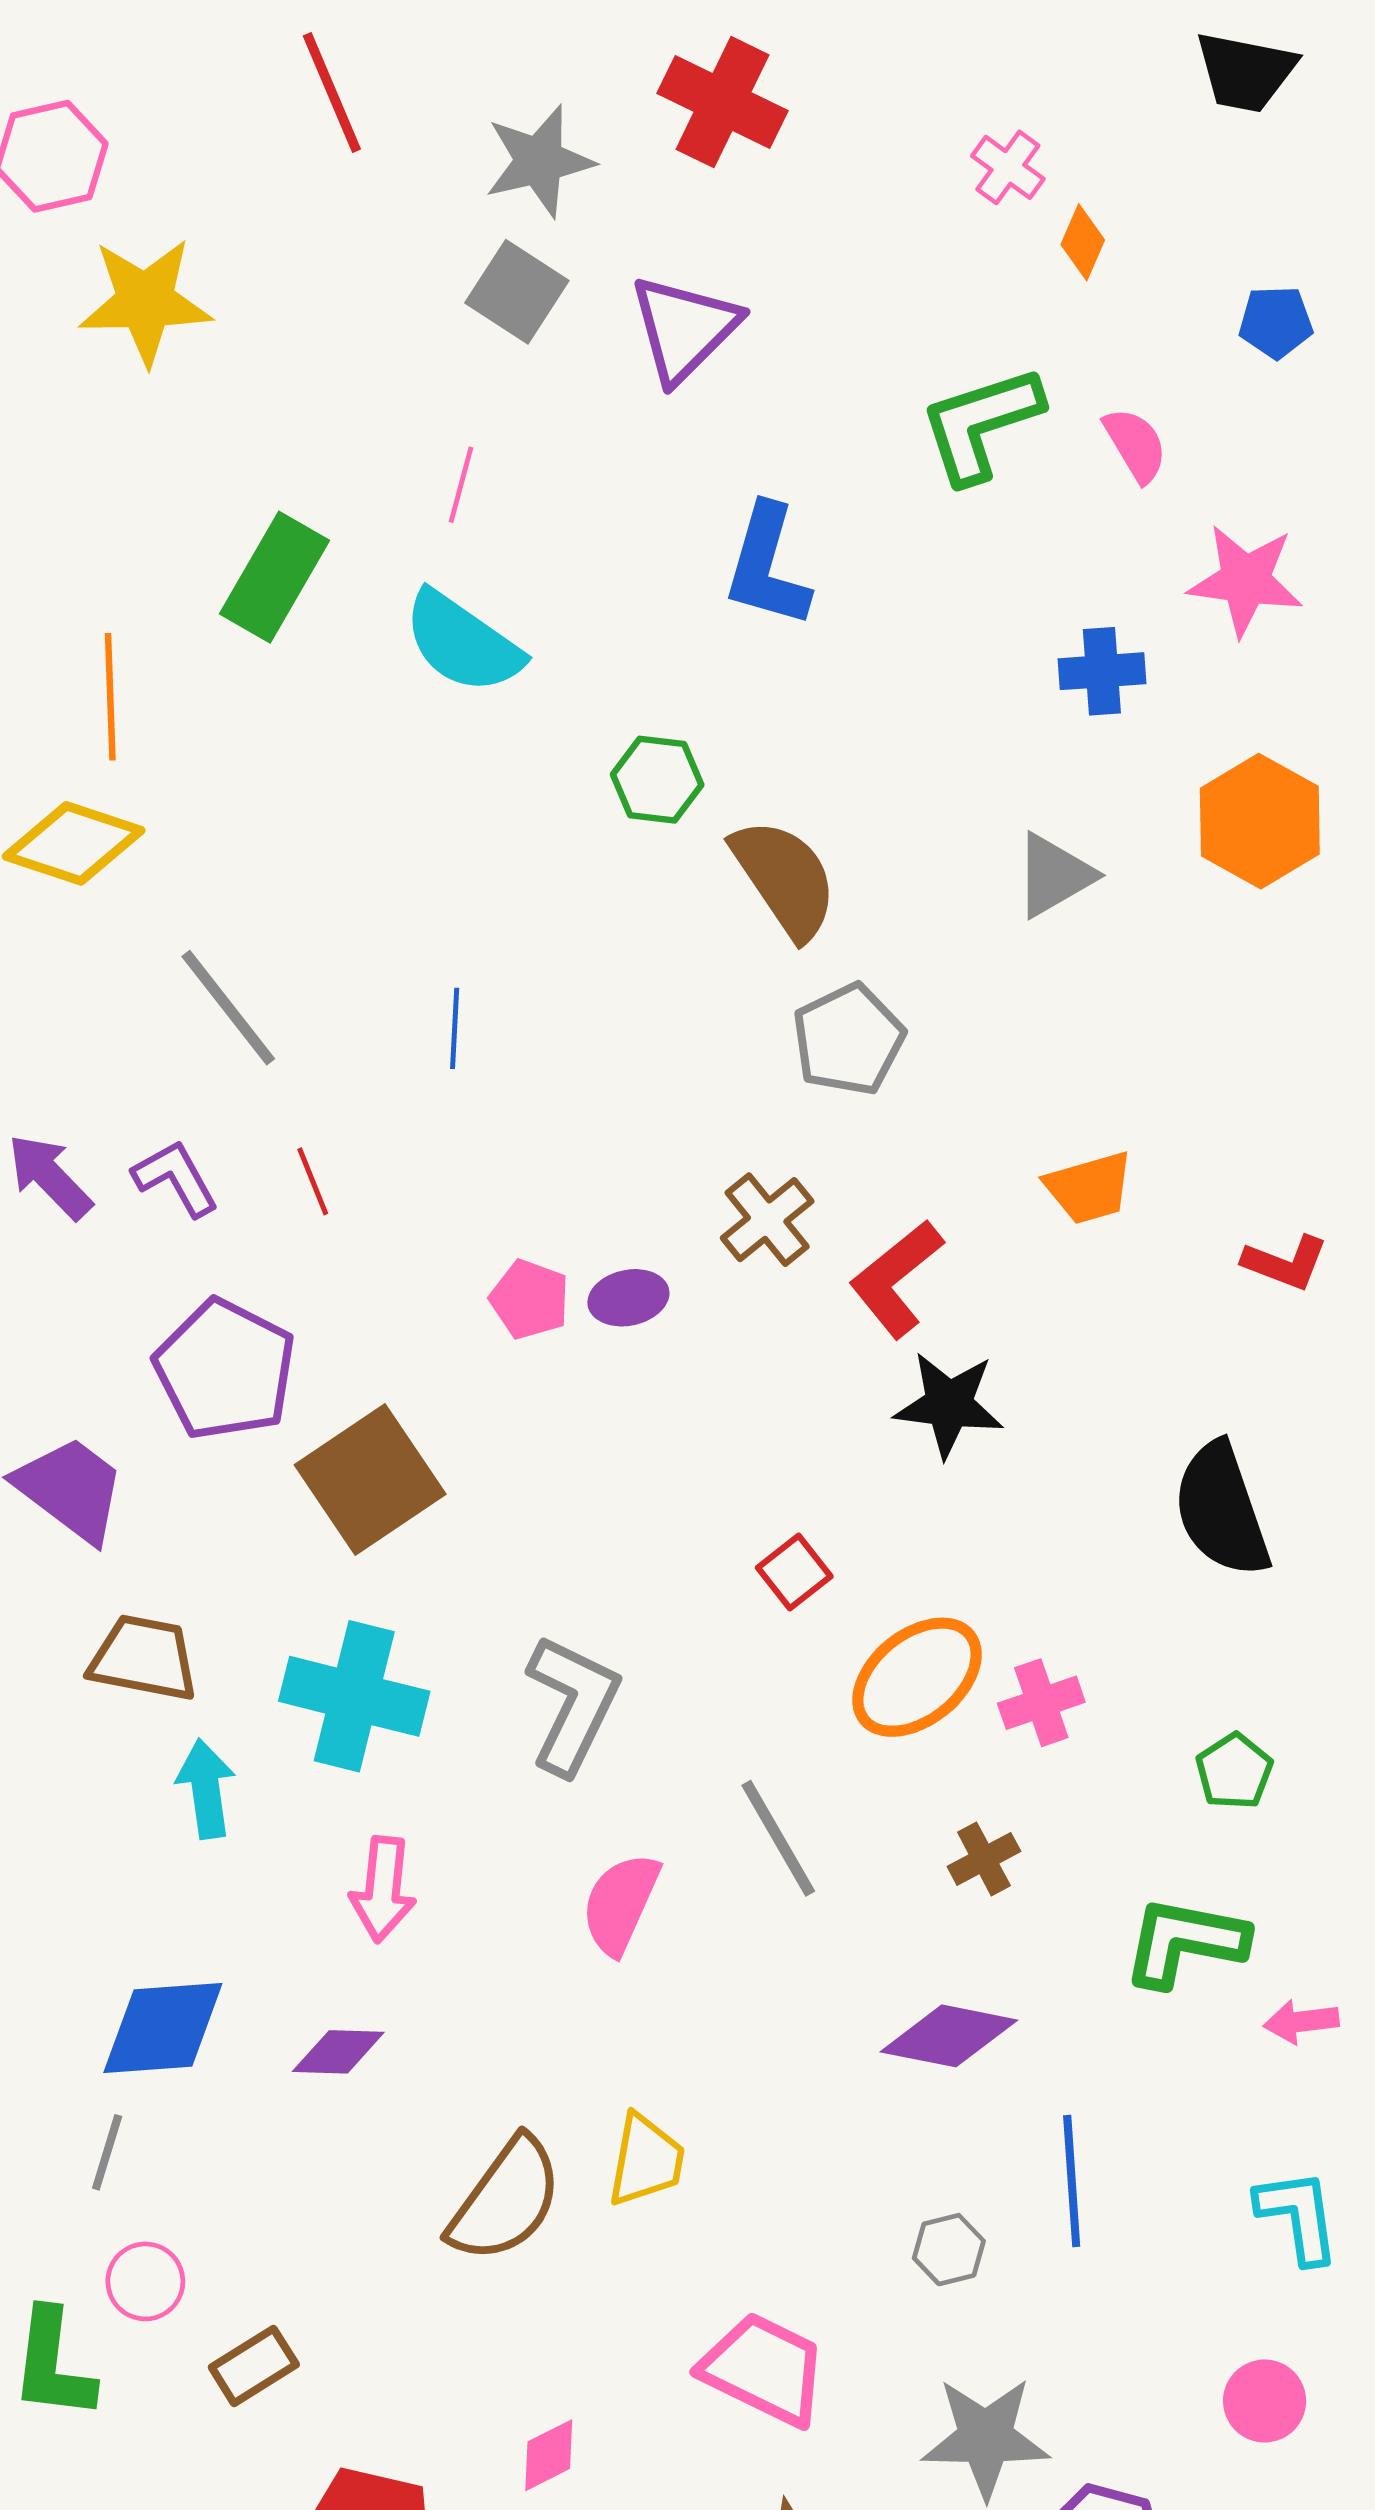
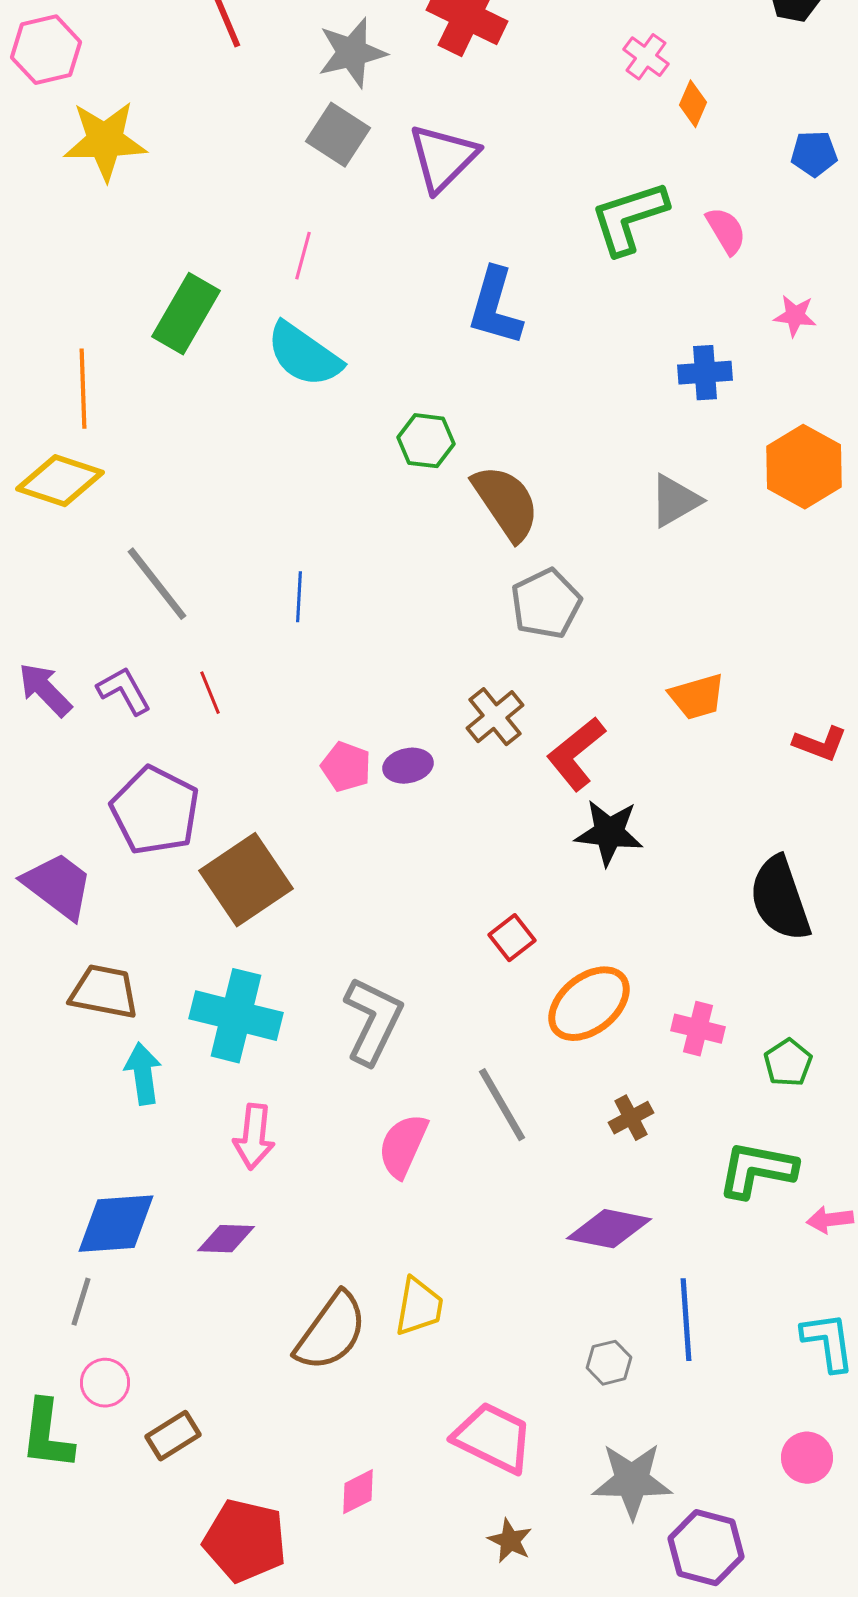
pink star: (1245, 580) -> (795, 316), size x0.6
pink cross: (1041, 1703) -> (698, 1029), moved, turned 33

